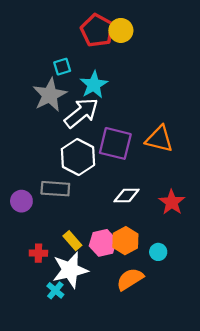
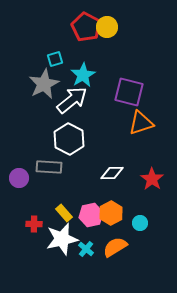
orange triangle: (159, 139) -> (141, 123), turned -32
purple square: (115, 143) -> (129, 92), moved
cyan cross: (55, 290) -> (86, 249), moved

